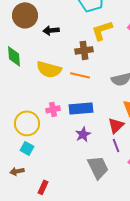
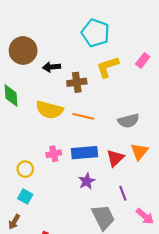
brown cross: (84, 50) -> (77, 82), moved
yellow circle: (27, 123) -> (25, 169), size x0.6
red triangle: (116, 125) -> (115, 158), moved
brown arrow: (17, 171) -> (14, 222), turned -48

